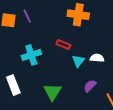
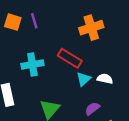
orange cross: (78, 15) -> (91, 28), turned -35
red rectangle: (63, 44) -> (70, 58), size x1.5

